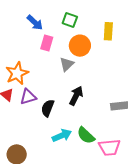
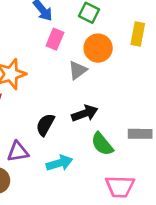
black arrow: (76, 96) -> (85, 113), turned 36
purple triangle: (28, 97) -> (18, 152), moved
green semicircle: (86, 135) -> (102, 144), moved

